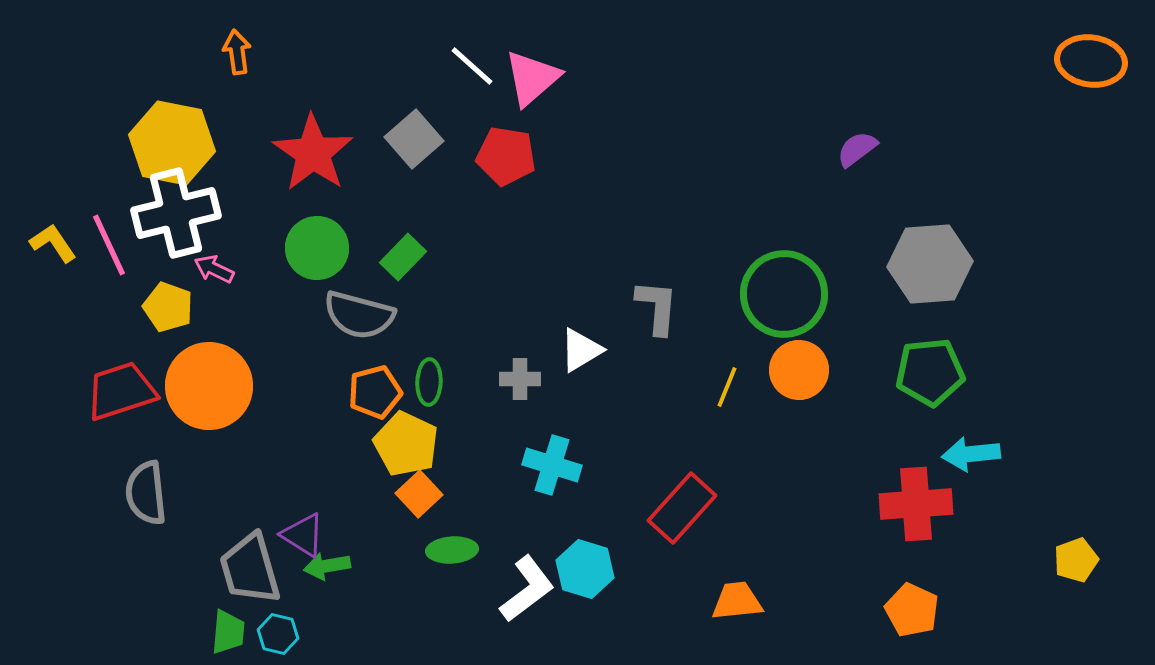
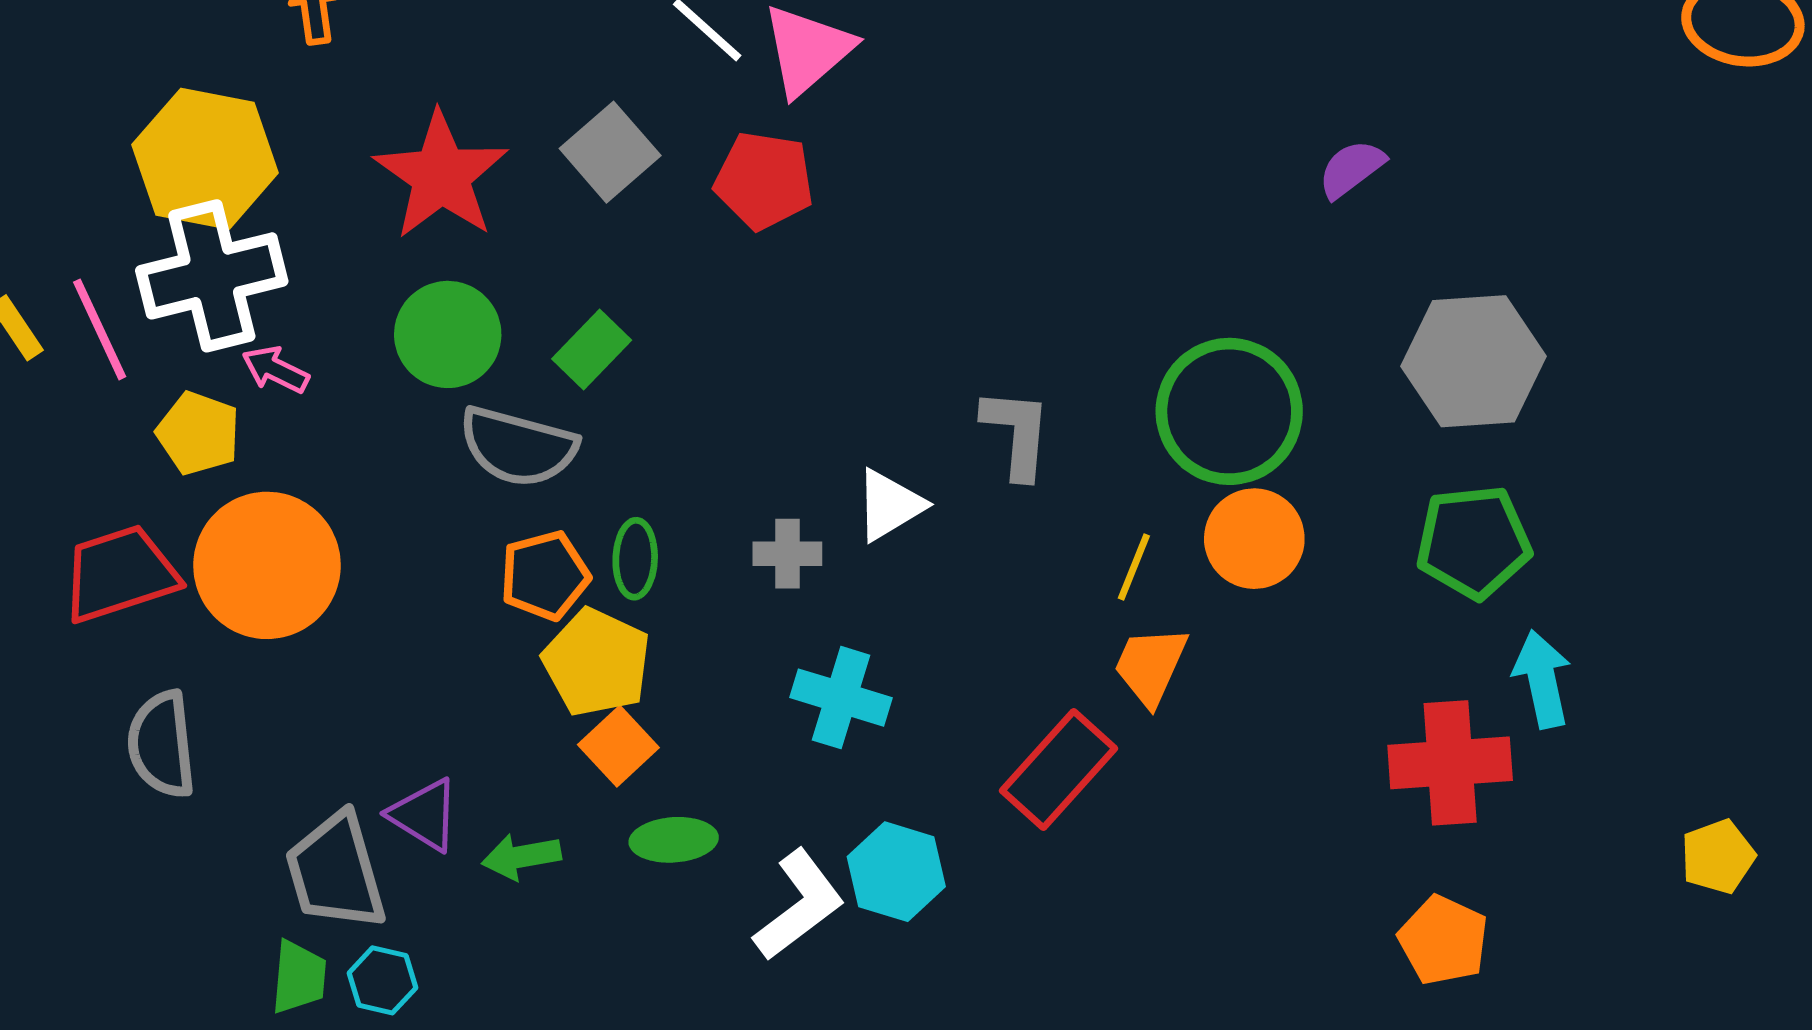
cyan arrow: (971, 454) -> (1542, 679), turned 84
green arrow: (327, 566) -> (521, 857), moved
orange trapezoid: (737, 601) -> (1151, 666), moved, turned -60

